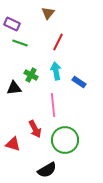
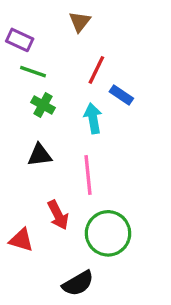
green cross: (31, 75) -> (43, 105), moved
blue rectangle: (79, 82) -> (121, 95), moved
black triangle: (14, 88) -> (40, 155), moved

